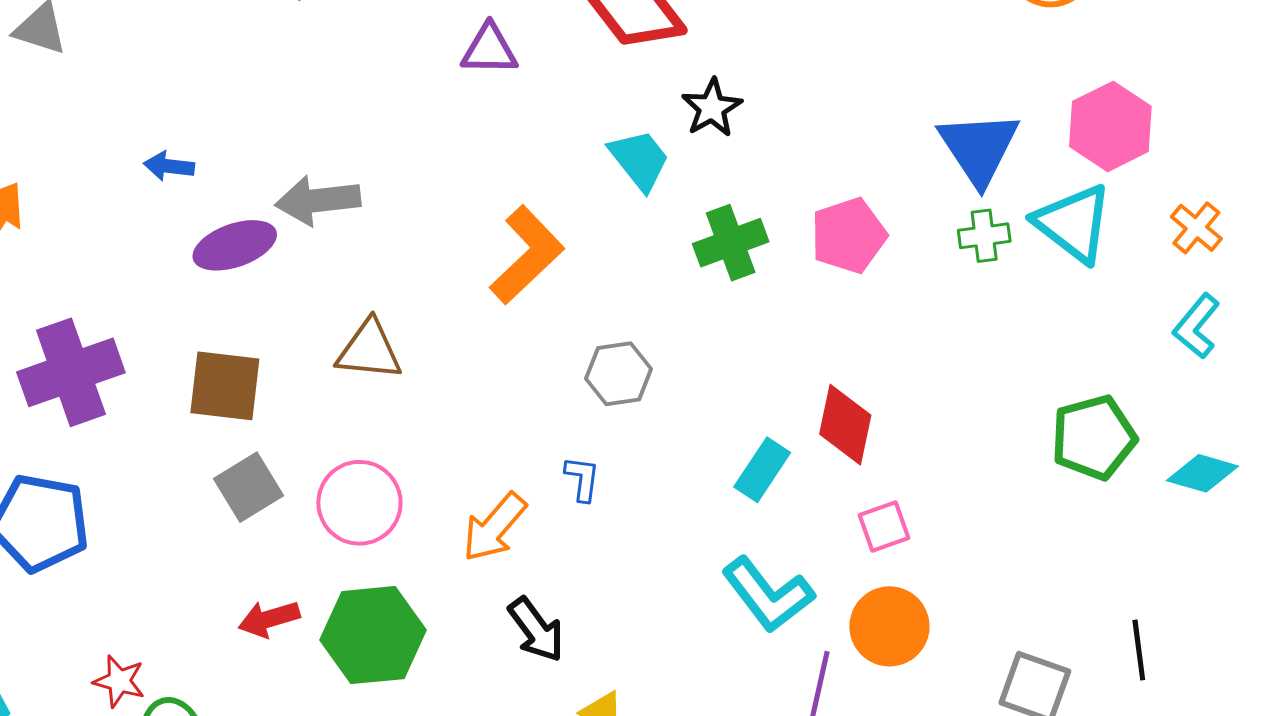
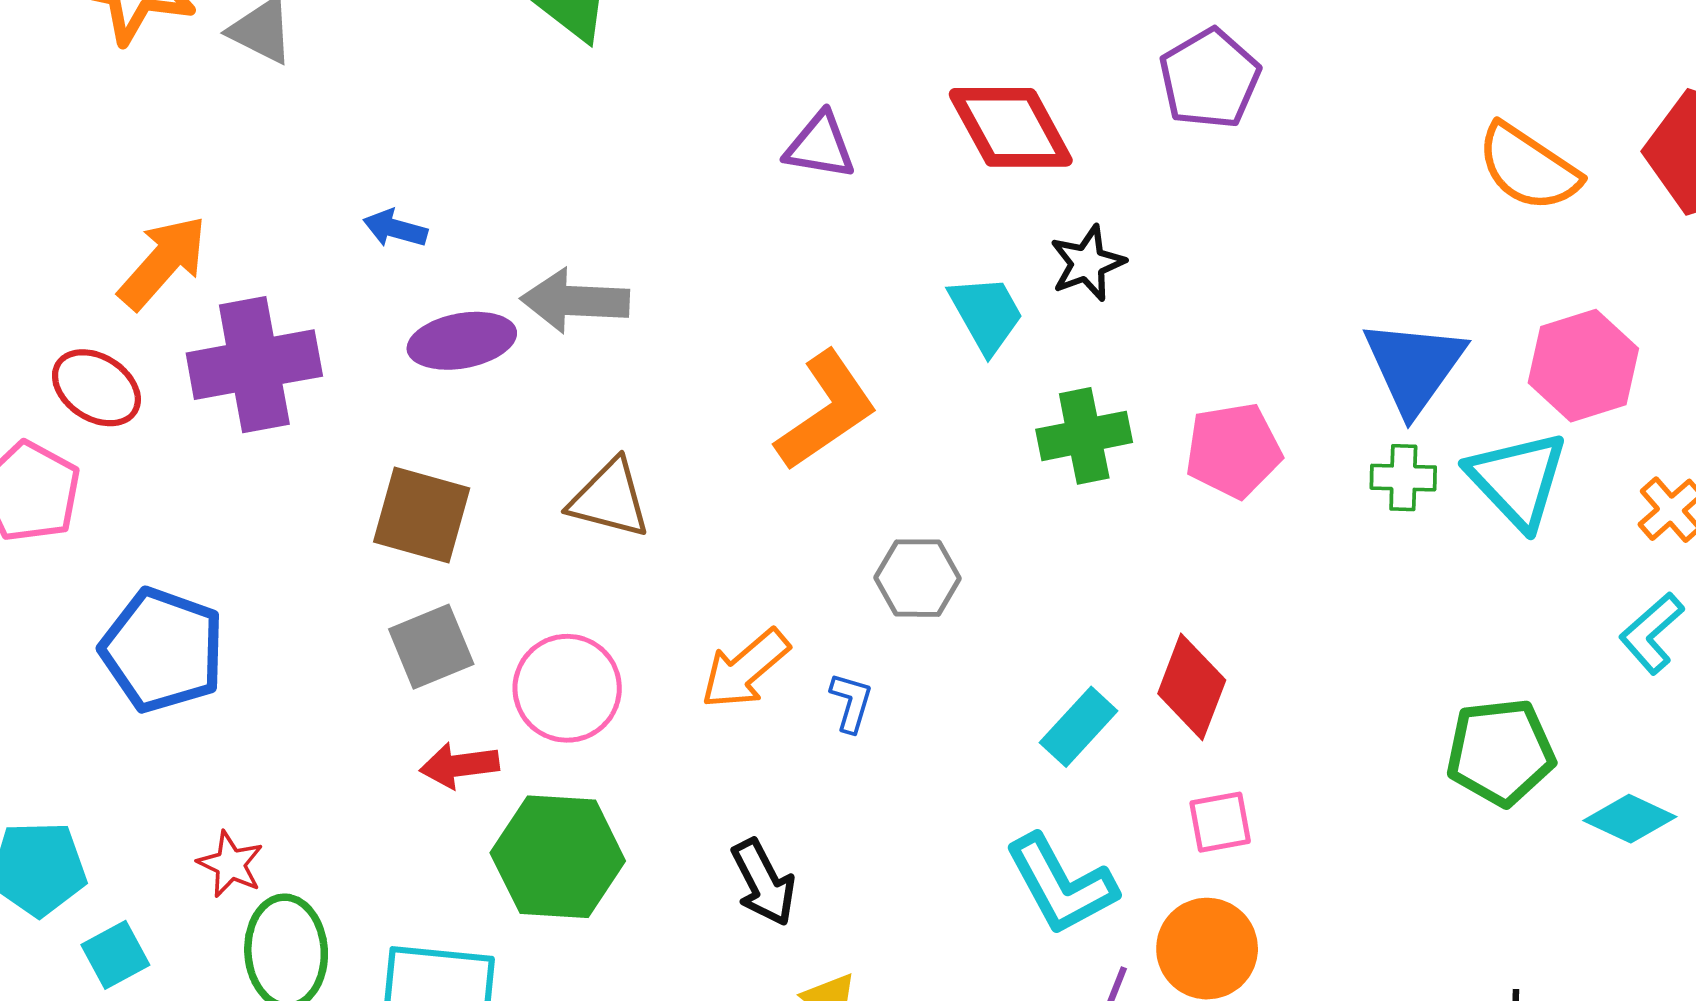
purple cross: (71, 372) -> (254, 365), moved
orange arrow: (494, 527) -> (745, 669), moved
red arrow: (269, 619) -> (459, 765), moved

